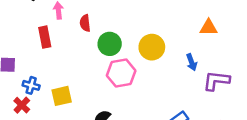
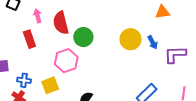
red semicircle: (85, 23) -> (61, 23), size x1.6
yellow circle: (152, 47) -> (131, 39), moved
pink hexagon: (121, 73) -> (66, 61), moved

